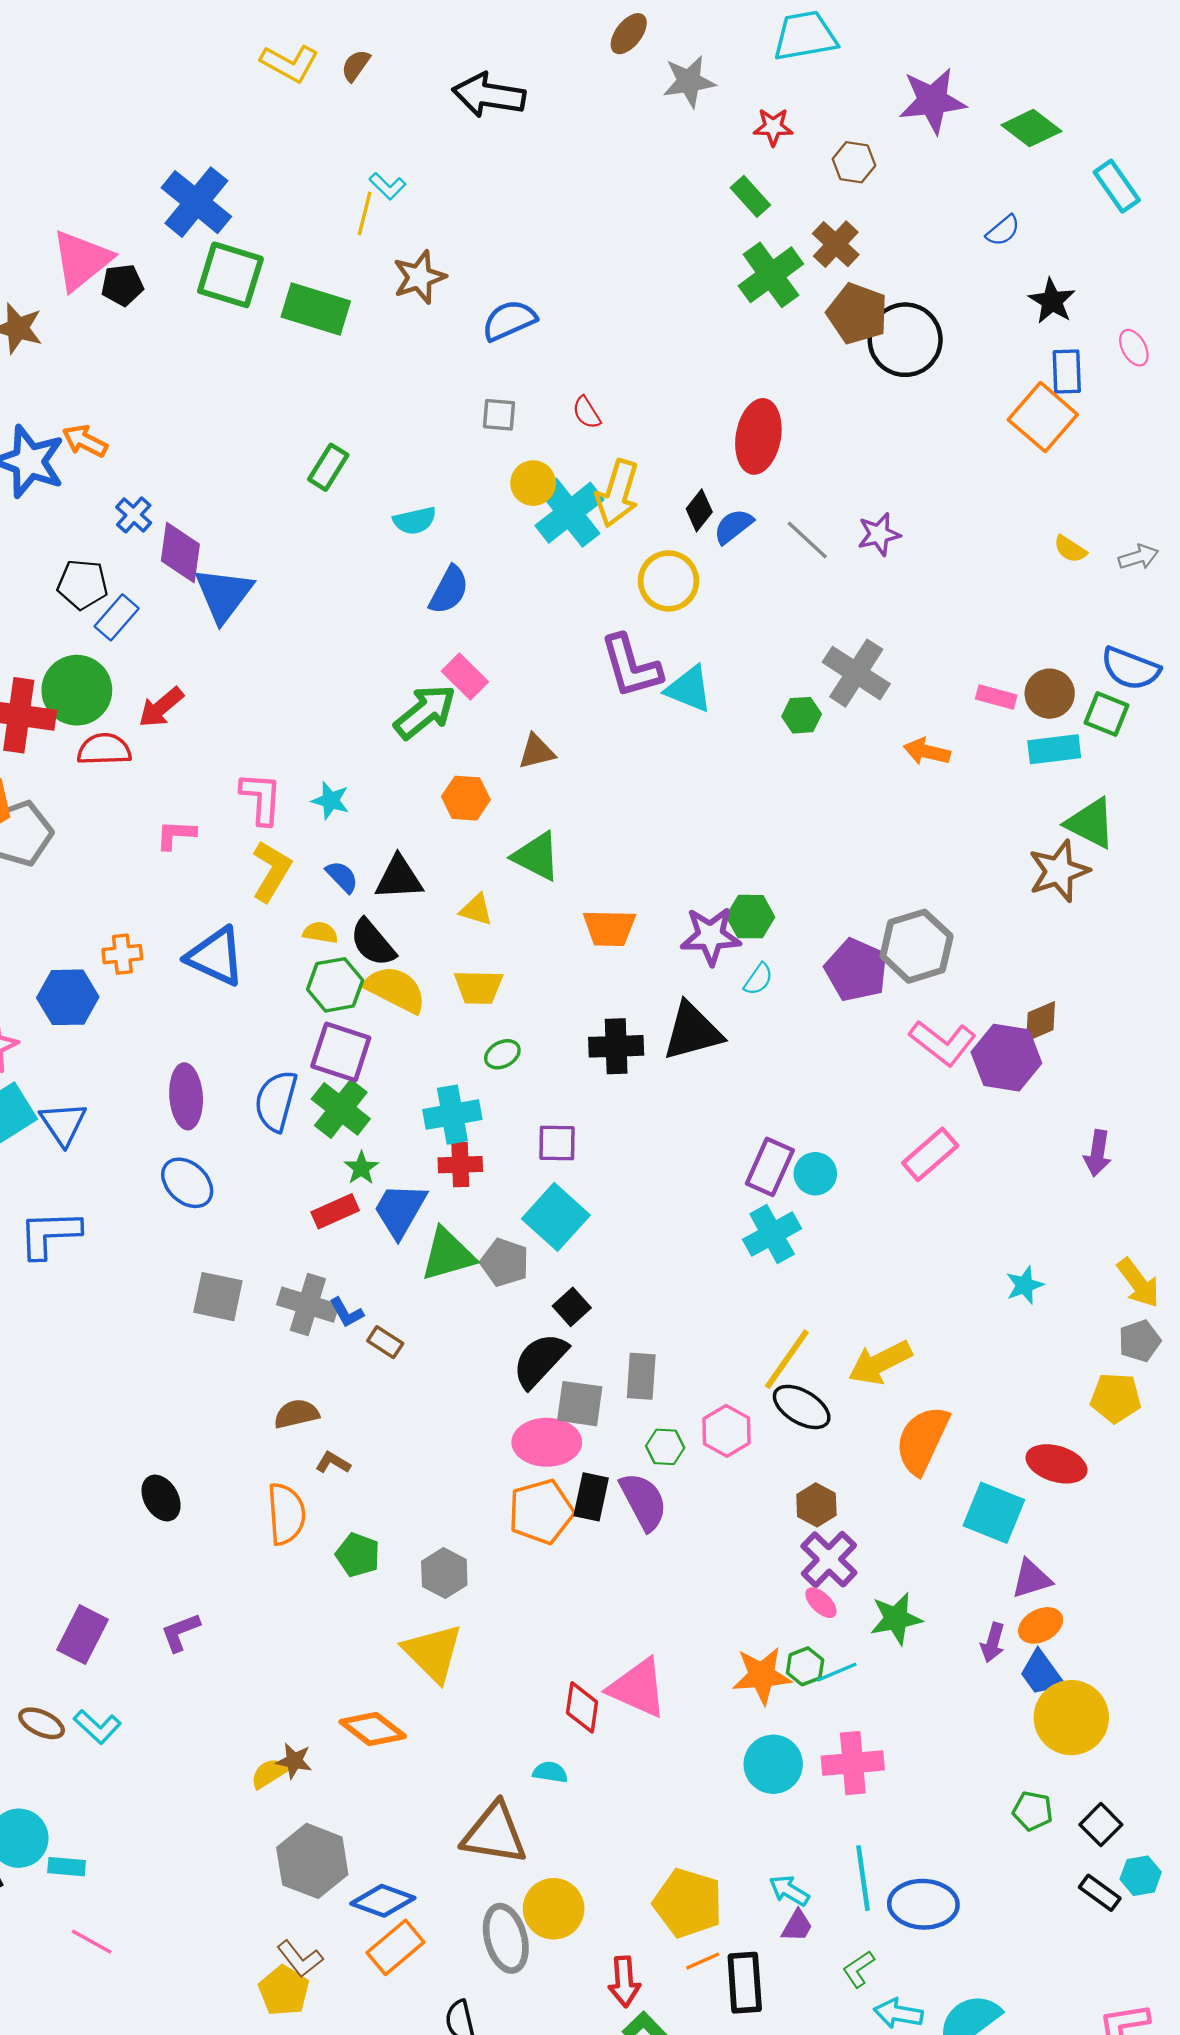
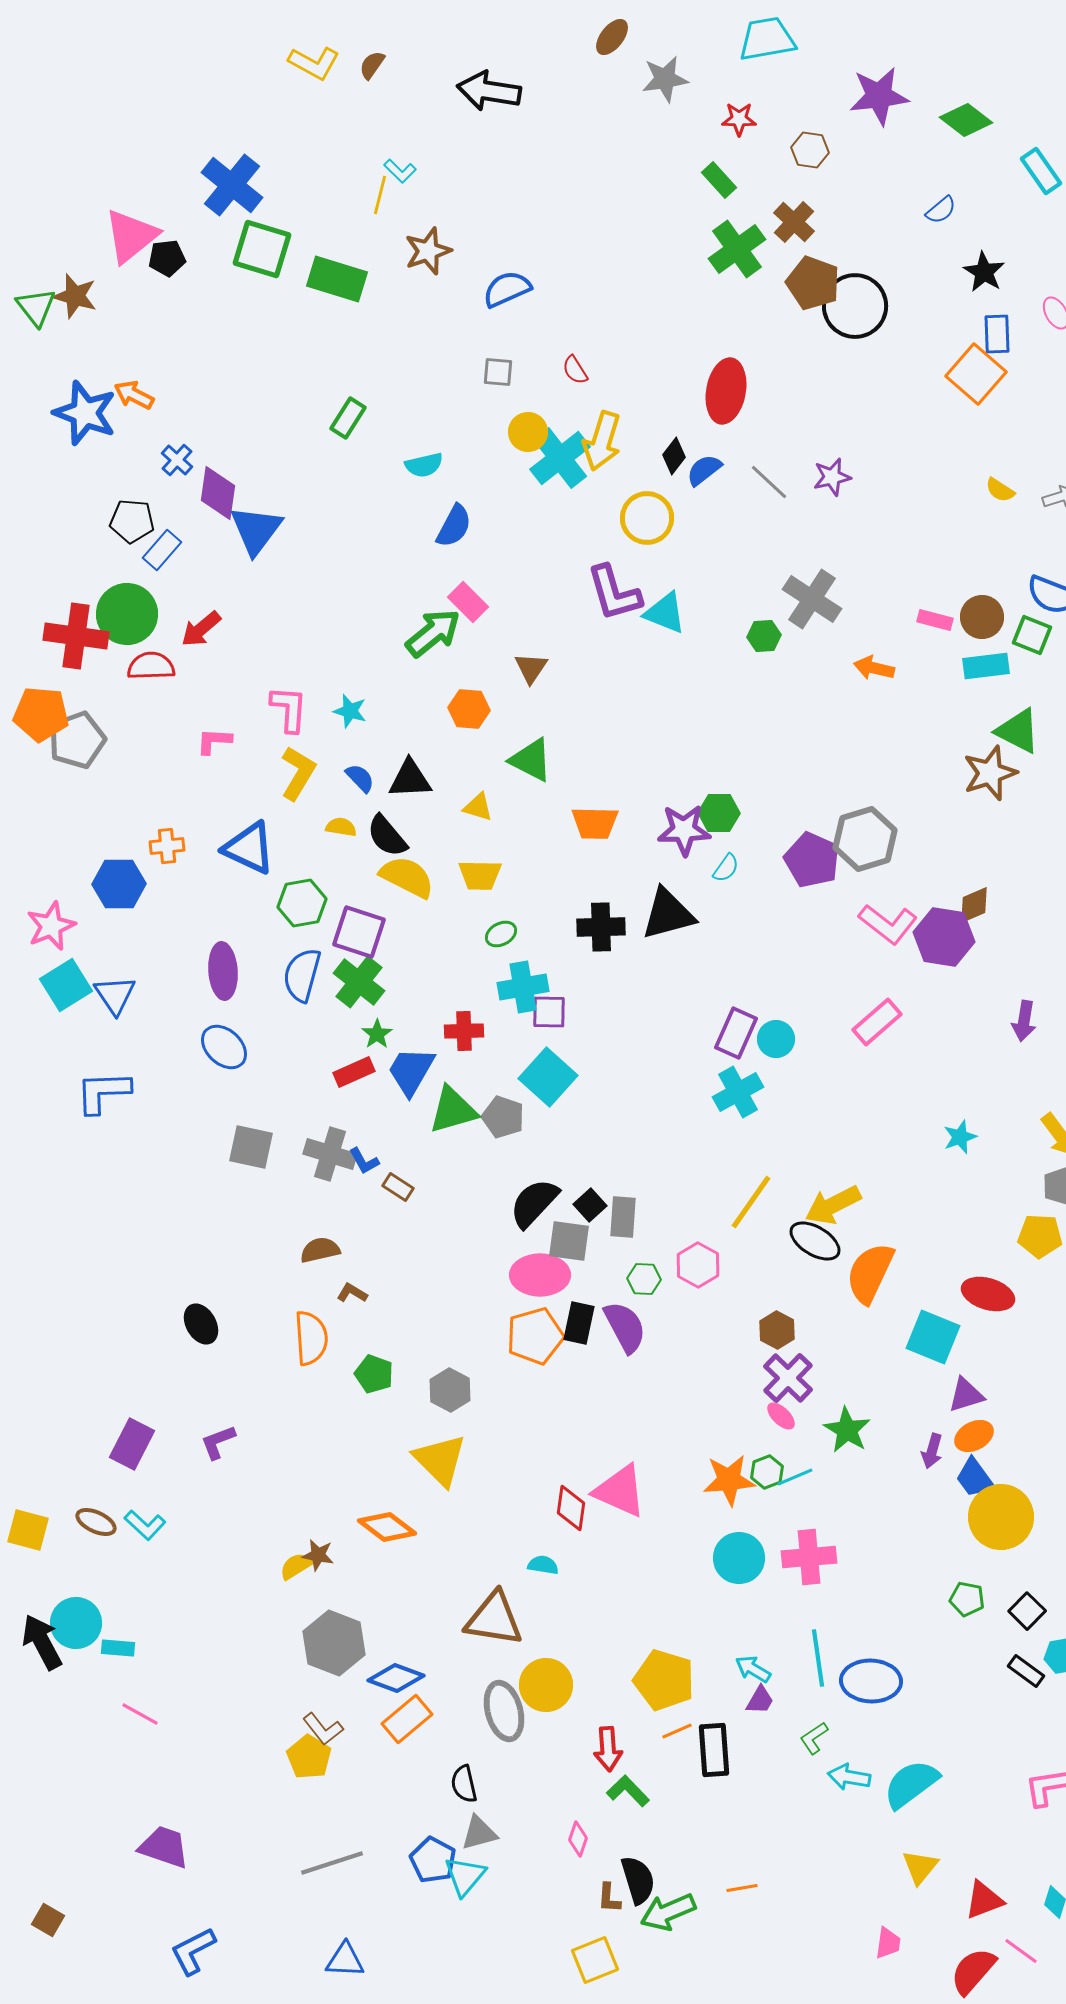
brown triangle: (537, 752) -> (531, 668), turned -42
green hexagon: (335, 985) -> (302, 903), moved
cyan cross: (452, 1115) -> (523, 987), moved
black square: (572, 1307) -> (590, 1205), moved
black ellipse: (802, 1407) -> (815, 1241), moved
green star: (896, 1619) -> (847, 1430), turned -30

